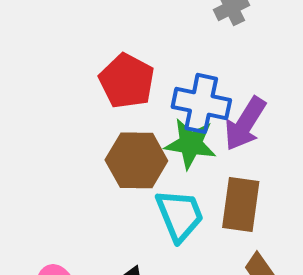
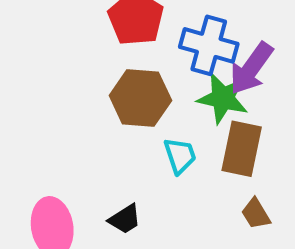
green star: (191, 144) -> (223, 98), moved
cyan trapezoid: (180, 215) -> (180, 156), size x0.7

